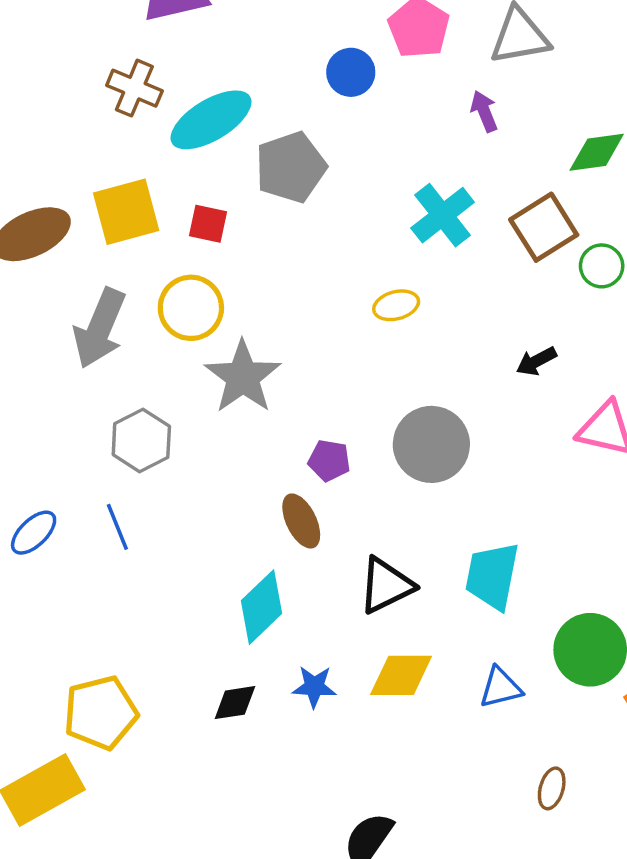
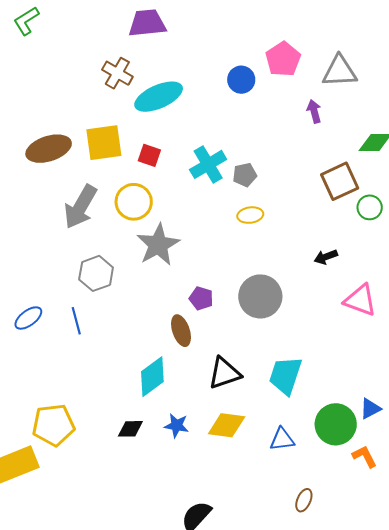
gray pentagon: (291, 167) -> (245, 175), moved, size x0.6
cyan cross: (443, 215) -> (208, 164), moved

